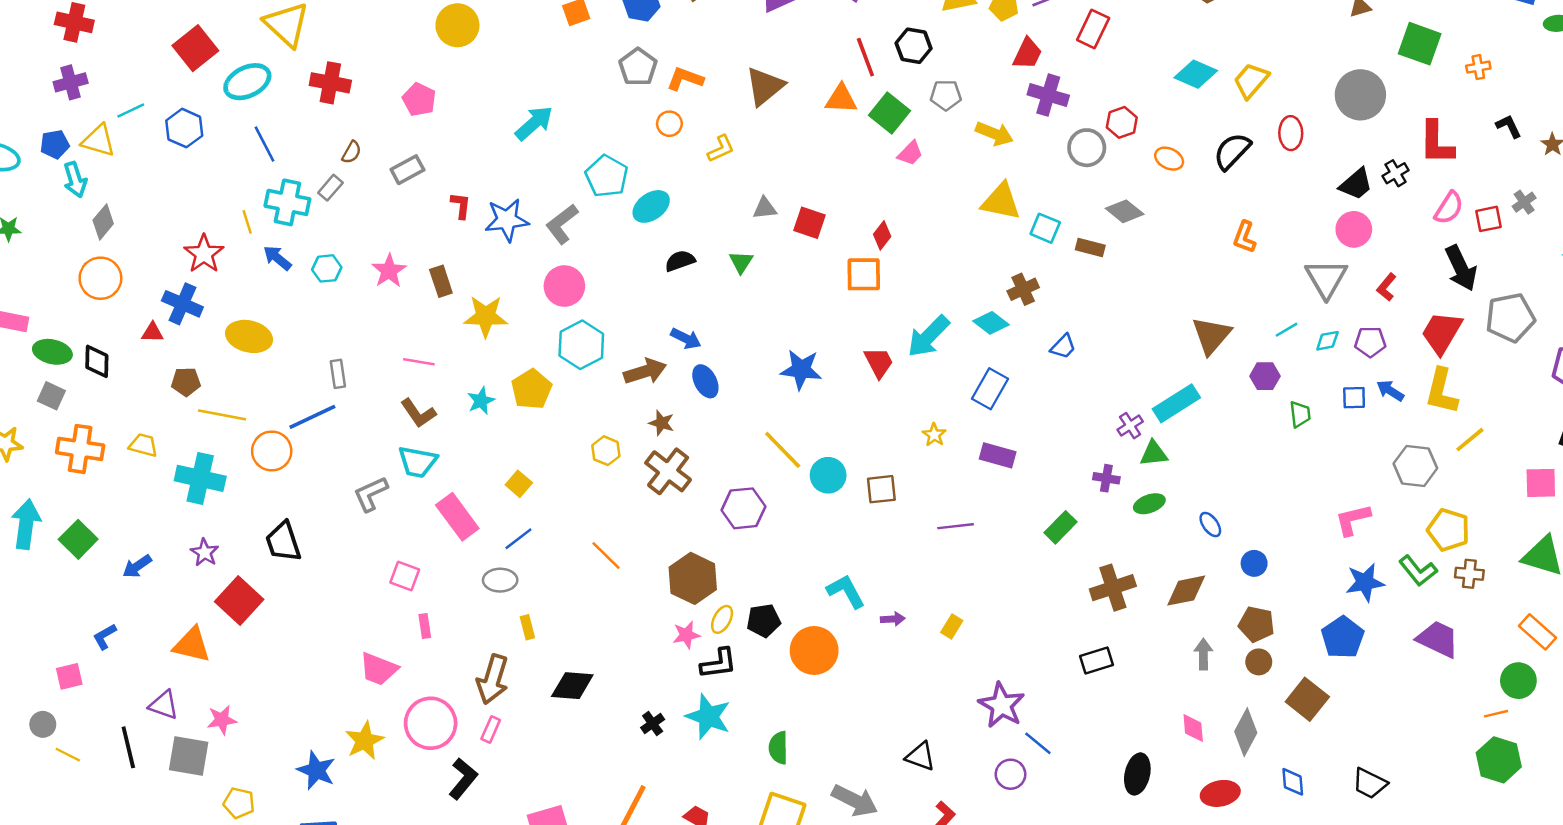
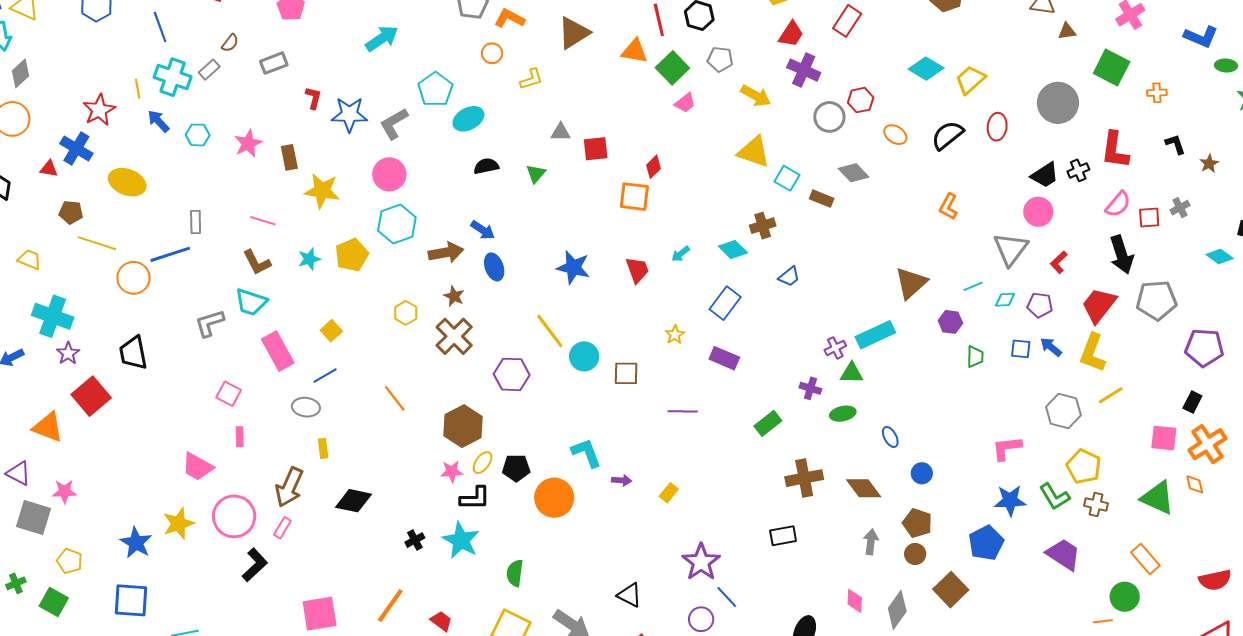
red square: (809, 223) -> (596, 149), turned -32
cyan arrow: (928, 336) -> (681, 254), size x0.5
cyan cross: (200, 478) -> (53, 316), moved
brown diamond: (1186, 591) -> (864, 488), turned 57

